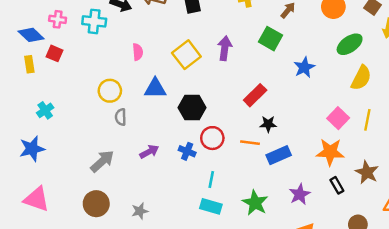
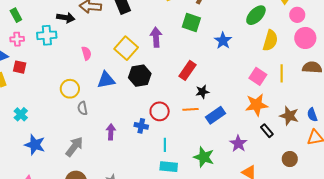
black hexagon: (192, 108) -> (140, 76), moved
blue star: (32, 149) -> (35, 145), moved, turned -30
purple arrow: (149, 152) -> (111, 132), turned -49

